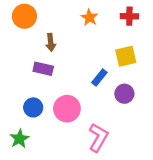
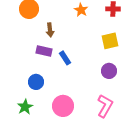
blue rectangle: (99, 77) -> (65, 58), moved, turned -72
pink circle: (67, 109) -> (63, 106), moved
pink L-shape: (98, 137) -> (105, 106), moved

